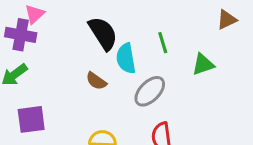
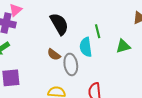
cyan semicircle: (126, 58) -> (86, 47), moved
gray ellipse: (150, 91) -> (71, 64), moved, turned -55

